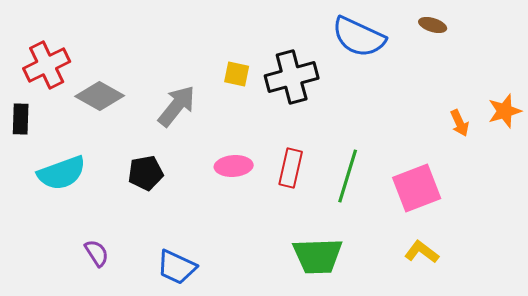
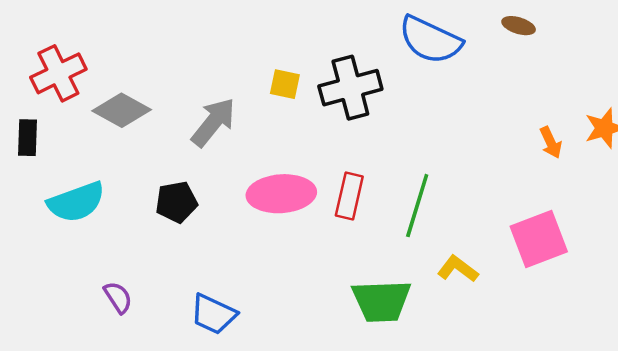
pink ellipse: (234, 166) -> (281, 194), size x1.5
pink square: (417, 188) -> (539, 239), moved
yellow L-shape: (422, 252) -> (458, 269), moved

